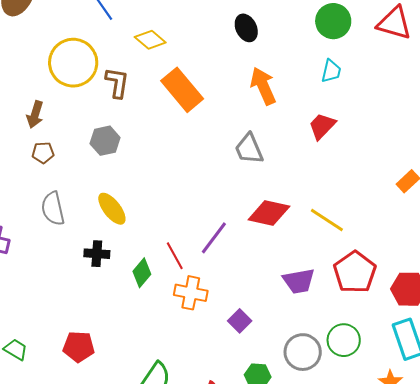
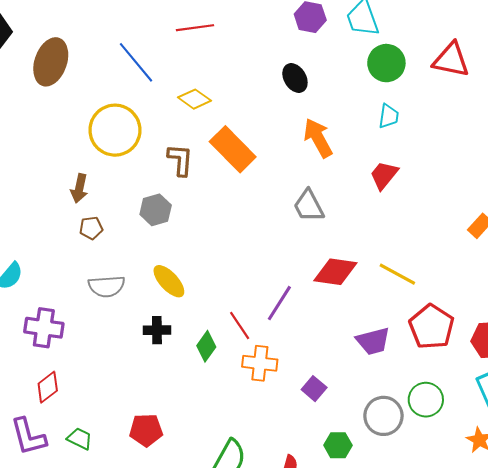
brown L-shape: (117, 83) -> (180, 160), moved
gray semicircle: (53, 209) -> (107, 286), turned -76

